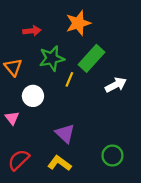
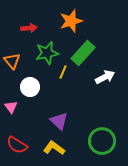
green circle: (112, 156) -> (102, 141), size x1.4
red semicircle: (19, 160) -> (17, 145), turned -105

